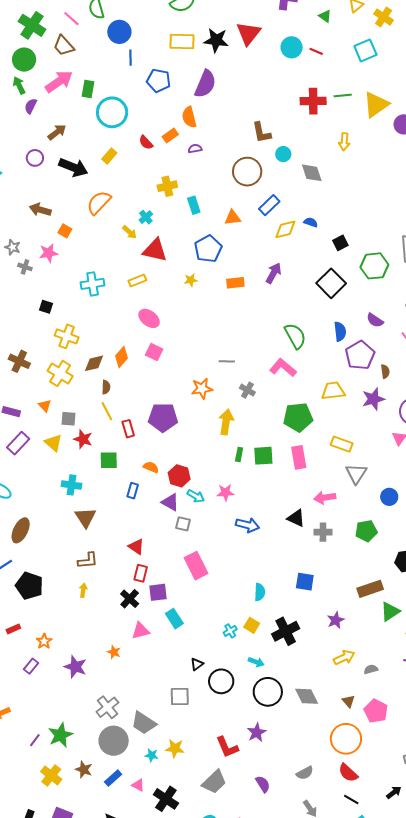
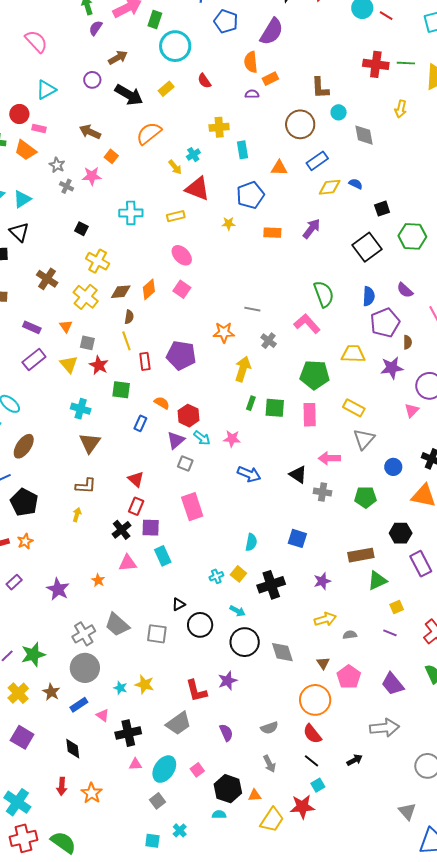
orange rectangle: (170, 136) -> (270, 79), moved
purple triangle: (170, 502) -> (176, 440), turned 42
orange star: (44, 641) -> (25, 541), moved
gray trapezoid: (144, 723) -> (117, 625), moved
black cross: (166, 799) -> (128, 733), turned 35

